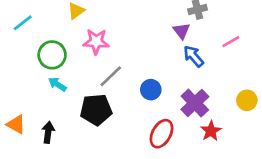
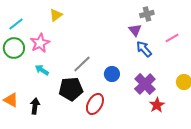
pink star: (96, 42) -> (40, 43), moved, turned -30
green circle: (52, 55) -> (14, 48), moved
red ellipse: (161, 134) -> (95, 104), moved

